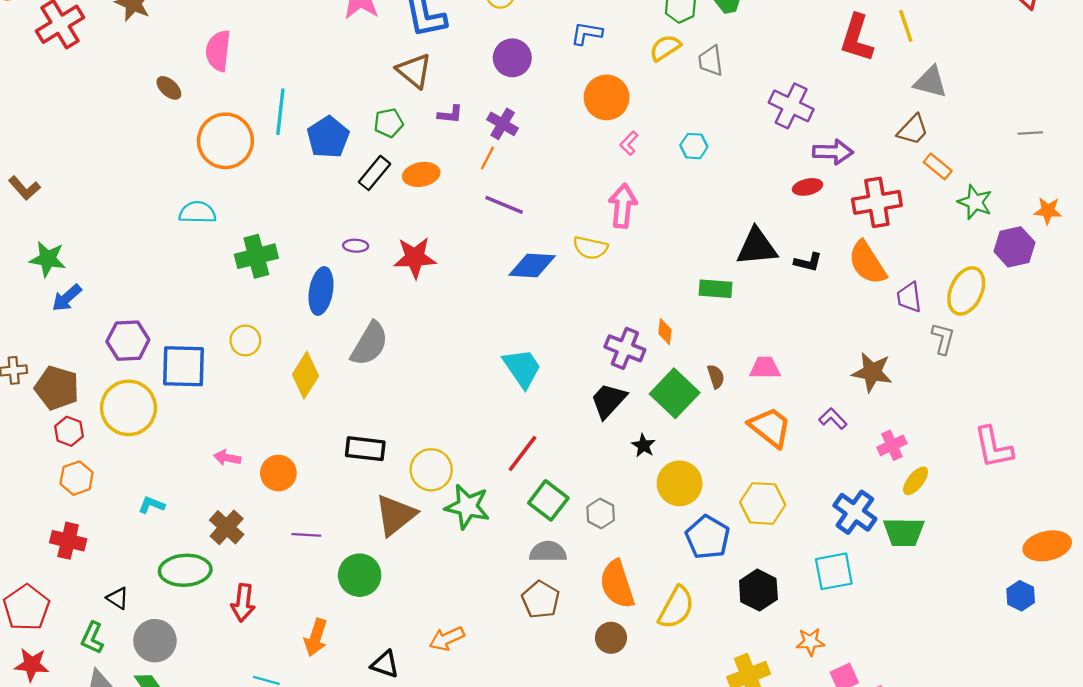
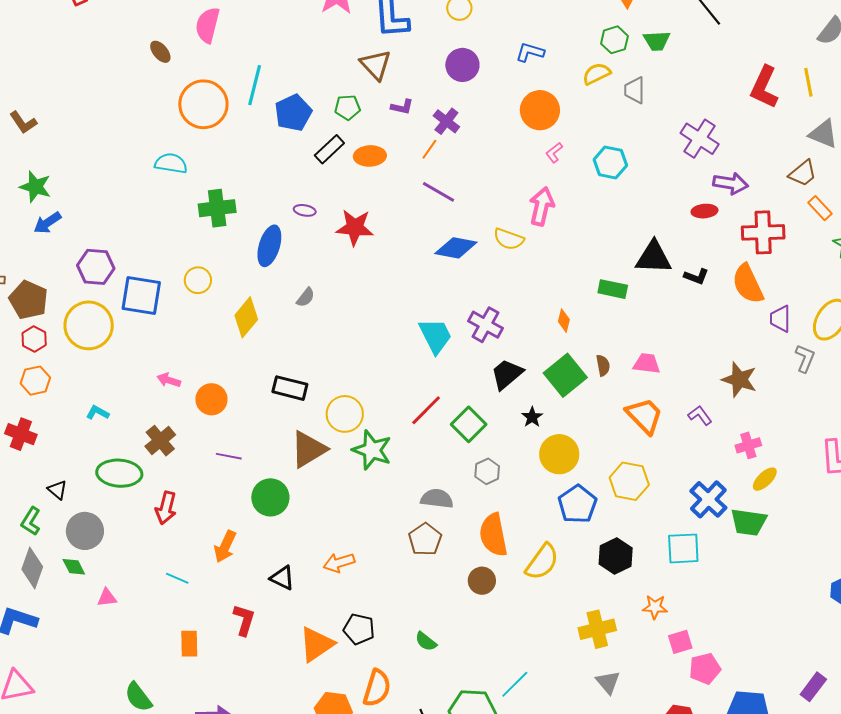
cyan hexagon: (694, 146) -> (610, 162), size x1.4
gray semicircle: (370, 344) -> (306, 297), size x0.5
purple cross: (625, 348) -> (486, 325), moved
green square: (548, 500) -> (469, 424), moved

